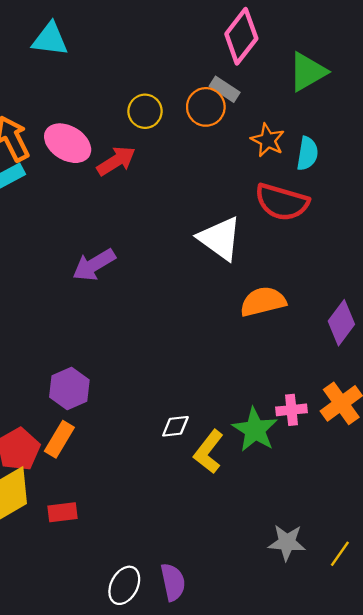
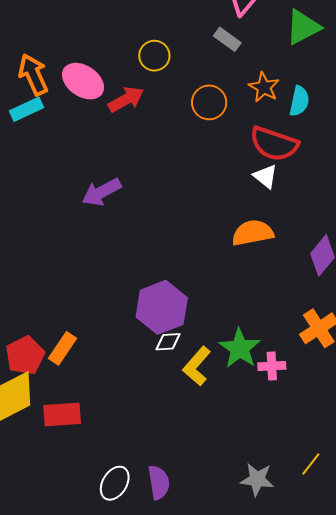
orange circle: (206, 107) -> (209, 102), moved
white triangle: (220, 238) -> (265, 176), moved, size x0.6
purple hexagon: (69, 389) -> (162, 307), moved, size x1.4
pink cross: (291, 410) -> (272, 366), moved
red rectangle: (63, 512) -> (62, 414), size x1.4
gray star: (287, 543) -> (257, 479), moved

